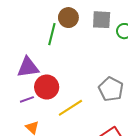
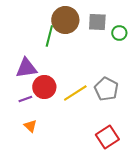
brown circle: (68, 18) -> (65, 20), size x1.4
yellow line: (70, 108) -> (75, 93), moved

